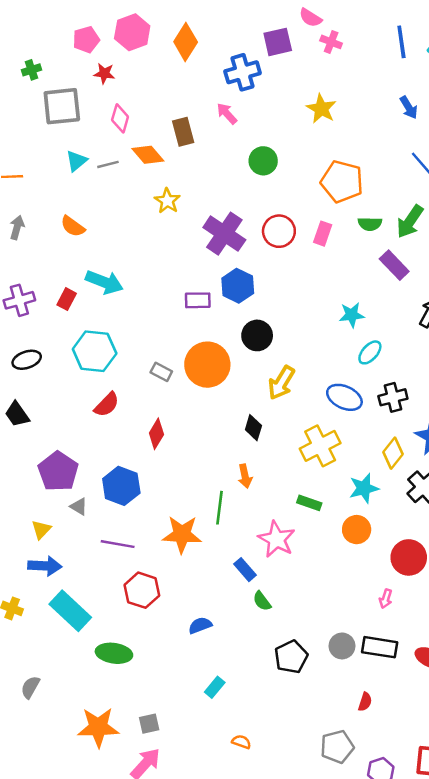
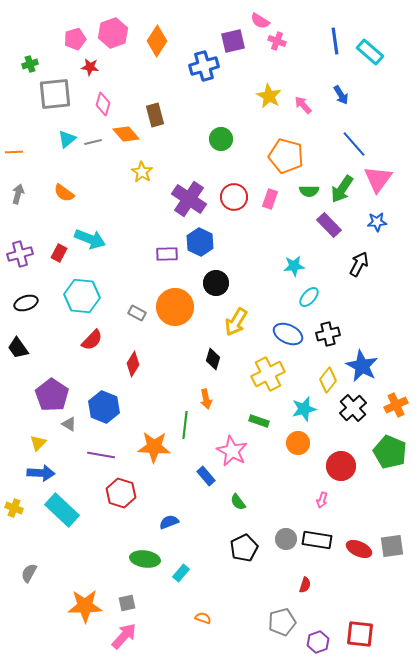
pink arrow: (227, 114) -> (303, 105), moved
green semicircle: (262, 601) -> (238, 502), moved
green ellipse: (114, 653) -> (145, 559), moved

